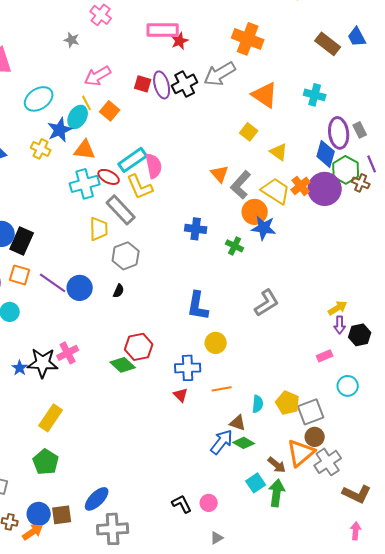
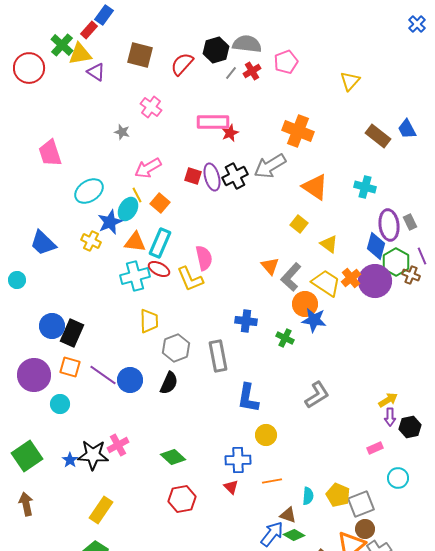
cyan rectangle: (133, 160) -> (160, 243), moved, turned -32
gray rectangle: (121, 210) -> (218, 356), moved, turned 32
black semicircle: (119, 291) -> (169, 383), size x1.6
red hexagon: (139, 347) -> (182, 499), moved

